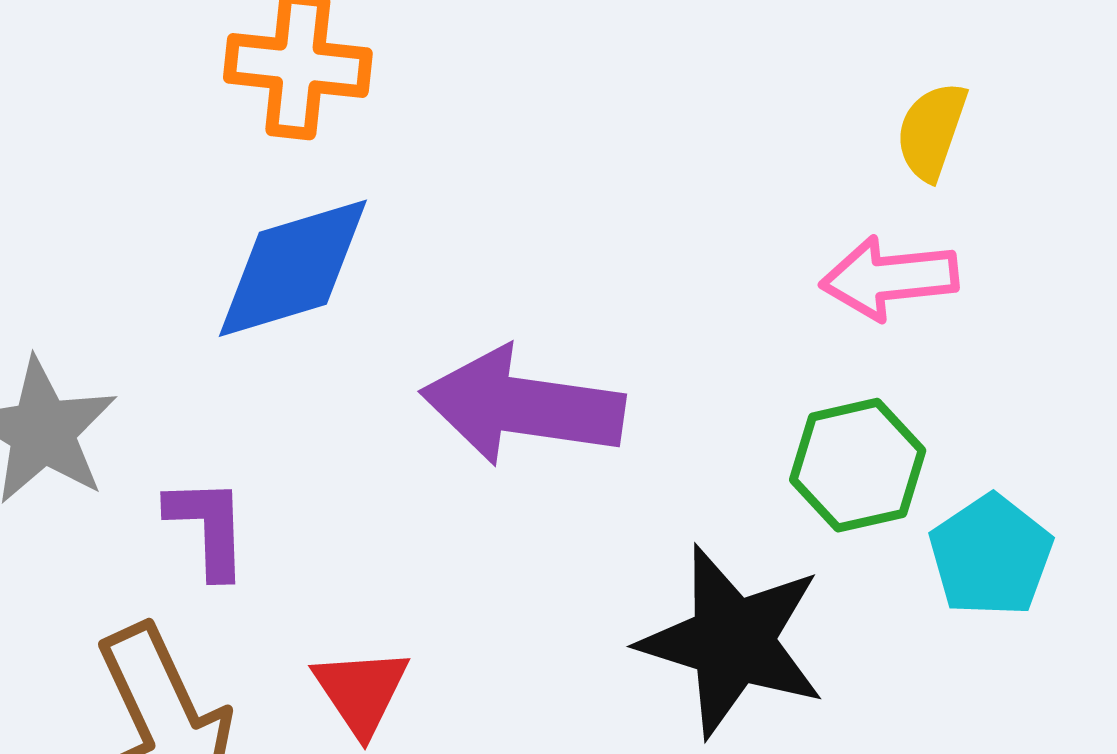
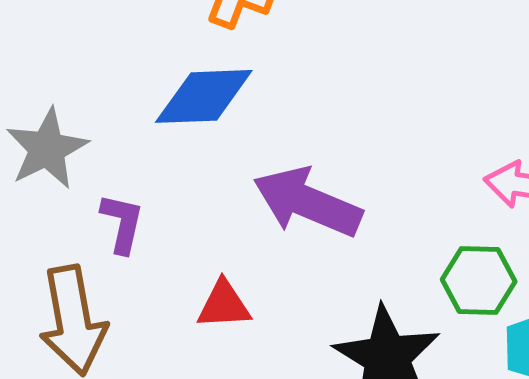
red triangle: (361, 691) -> (224, 305), moved, turned 46

